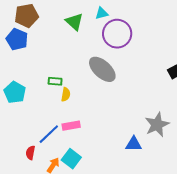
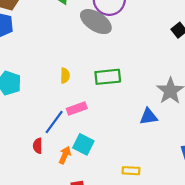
gray ellipse: (102, 69) -> (96, 22), moved
green rectangle: (55, 81) -> (108, 77), moved, size x1.6

